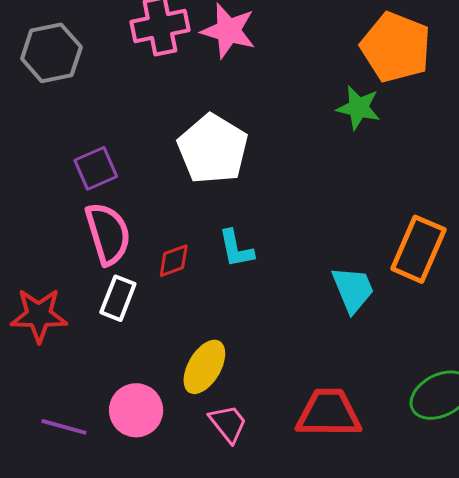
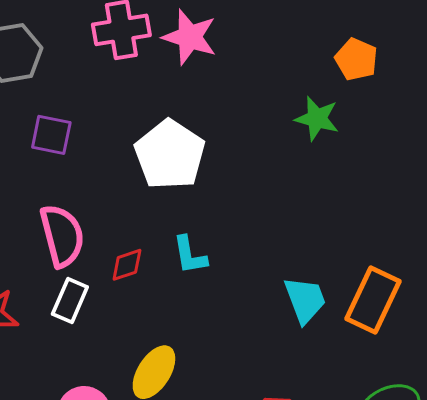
orange pentagon: (396, 47) -> (356, 59), size x0.6
purple square: (96, 168) -> (51, 135), moved, turned 33
orange rectangle: (418, 249) -> (373, 300), moved

